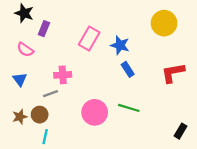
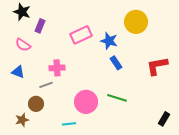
yellow circle: (164, 23) -> (136, 22), moved
pink rectangle: (89, 39) -> (81, 35), turned 35
blue triangle: (20, 79) -> (18, 72), turned -32
brown star: (20, 117) -> (22, 120), moved
cyan line: (45, 137) -> (69, 124), moved, turned 72

